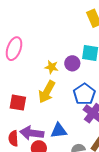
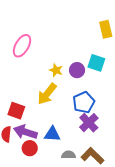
red square: (18, 103) -> (16, 111), moved

